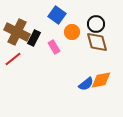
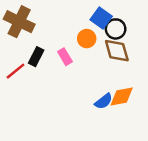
blue square: (57, 15) -> (101, 18), moved
brown cross: (17, 32) -> (19, 22), moved
black rectangle: (34, 38) -> (36, 57), moved

